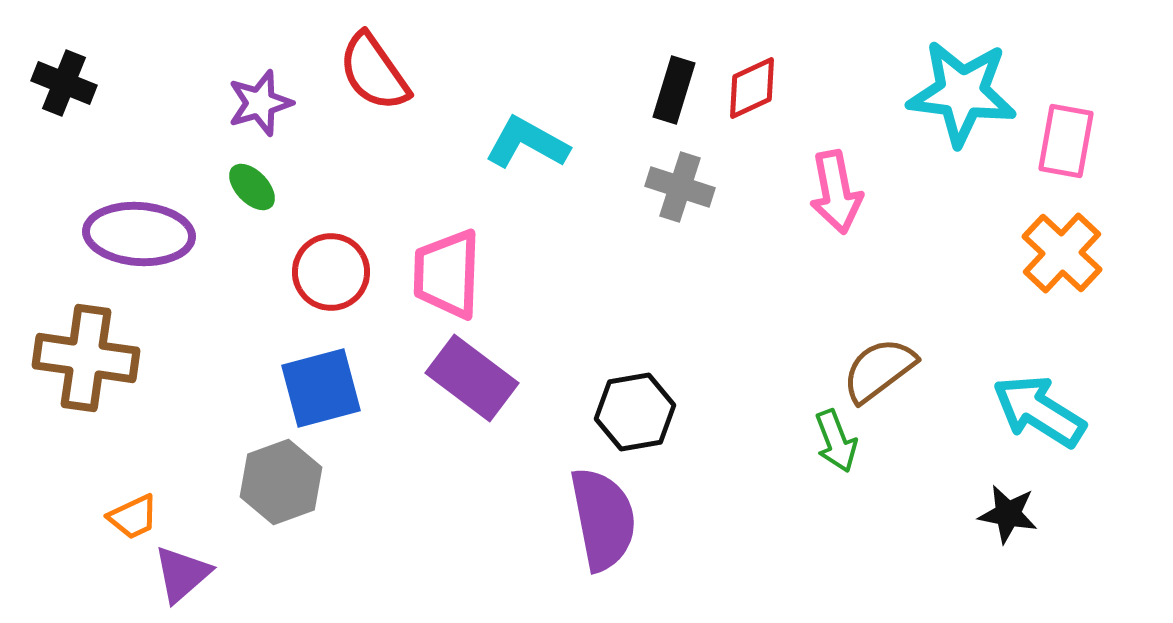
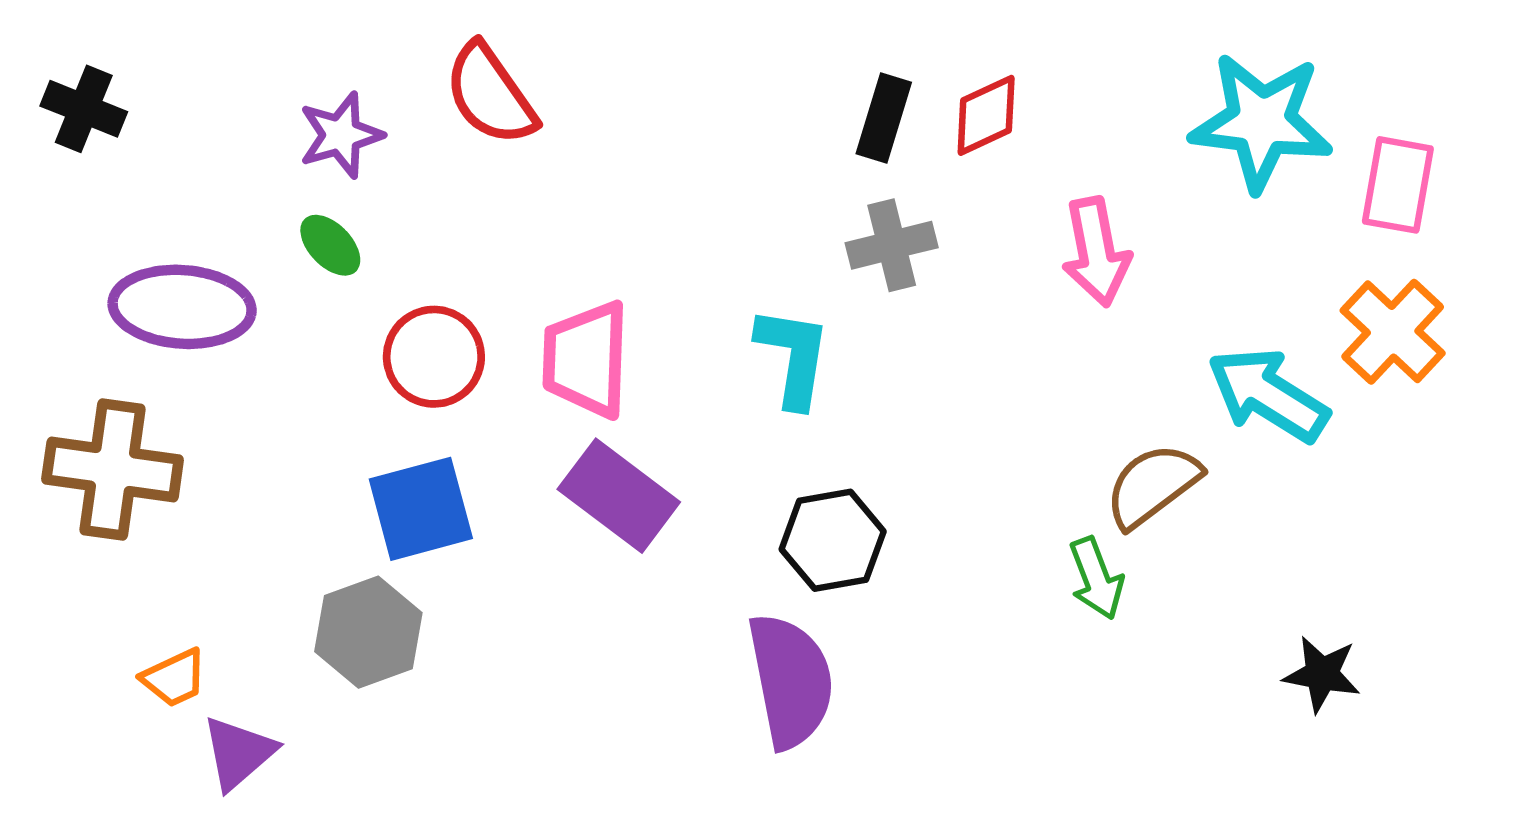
cyan L-shape: (527, 143) -> (793, 357), moved, turned 70
gray cross: (680, 187) -> (892, 245), turned -32
cyan arrow: (1039, 411) -> (1268, 395), moved

